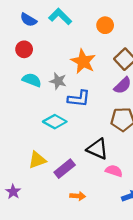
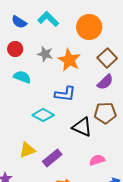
orange circle: (105, 25) -> (89, 27), size x1.6
gray star: (58, 81) -> (45, 54), moved
black triangle: (97, 149) -> (82, 127), moved
pink semicircle: (114, 171) -> (97, 160), turned -35

